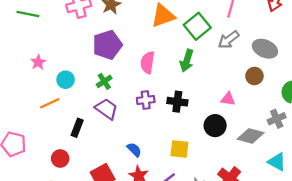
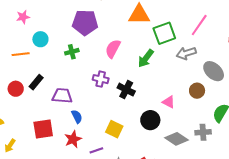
purple trapezoid: (106, 109) -> (62, 96), moved, turned -50
red circle: (60, 158) -> (16, 89), moved

